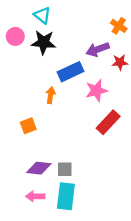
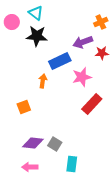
orange cross: (119, 26) -> (101, 22), turned 32
pink circle: (15, 36) -> (12, 22), moved
gray square: (65, 169) -> (55, 144), turned 32
cyan rectangle: (66, 196) -> (72, 164), moved, size x0.7

